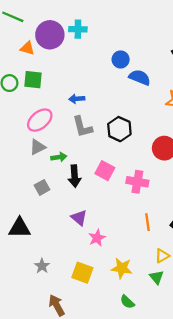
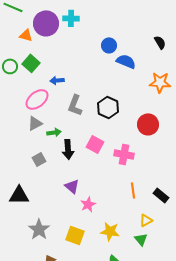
green square: (33, 80) -> (31, 63), turned 36
blue arrow: (77, 99) -> (57, 80), moved
gray L-shape: (82, 127) -> (75, 105), turned 35
gray star: (42, 266) -> (39, 229), size x1.5

